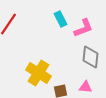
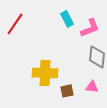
yellow cross: (38, 73) -> (45, 73), turned -30

